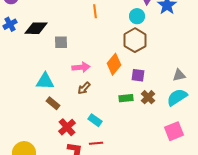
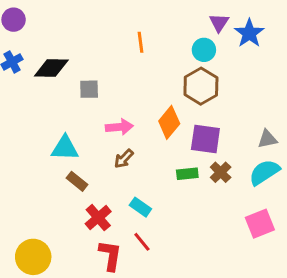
purple square: (138, 75) -> (205, 139), size x1.5
red line: (96, 143) -> (142, 242), turned 56

